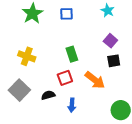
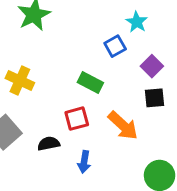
cyan star: (108, 11) -> (137, 22), moved
blue square: (66, 14) -> (115, 46), moved, turned -32
green rectangle: (72, 54) -> (90, 82), turned -49

